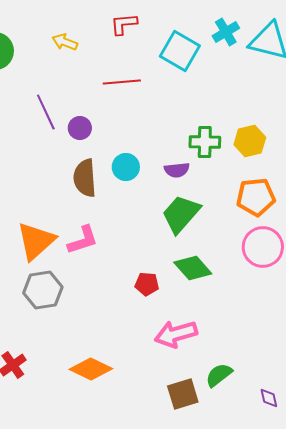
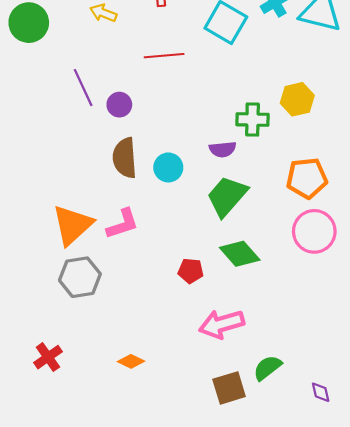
yellow hexagon: (250, 141) -> (297, 99), moved
cyan circle: (126, 167) -> (168, 167), moved
orange diamond: (91, 369) -> (131, 361), size x0.6

